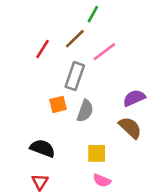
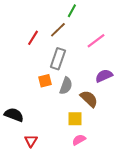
pink line: (104, 52) -> (96, 41), moved
brown semicircle: (130, 128) -> (89, 99), moved
black semicircle: (43, 148) -> (14, 115), moved
pink semicircle: (102, 180) -> (79, 140), turned 128

